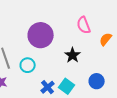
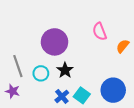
black star: (73, 55) -> (65, 70), moved
blue circle: (97, 81) -> (113, 90), size x1.5

